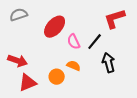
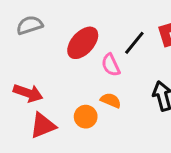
black line: (95, 42) -> (134, 43), moved

